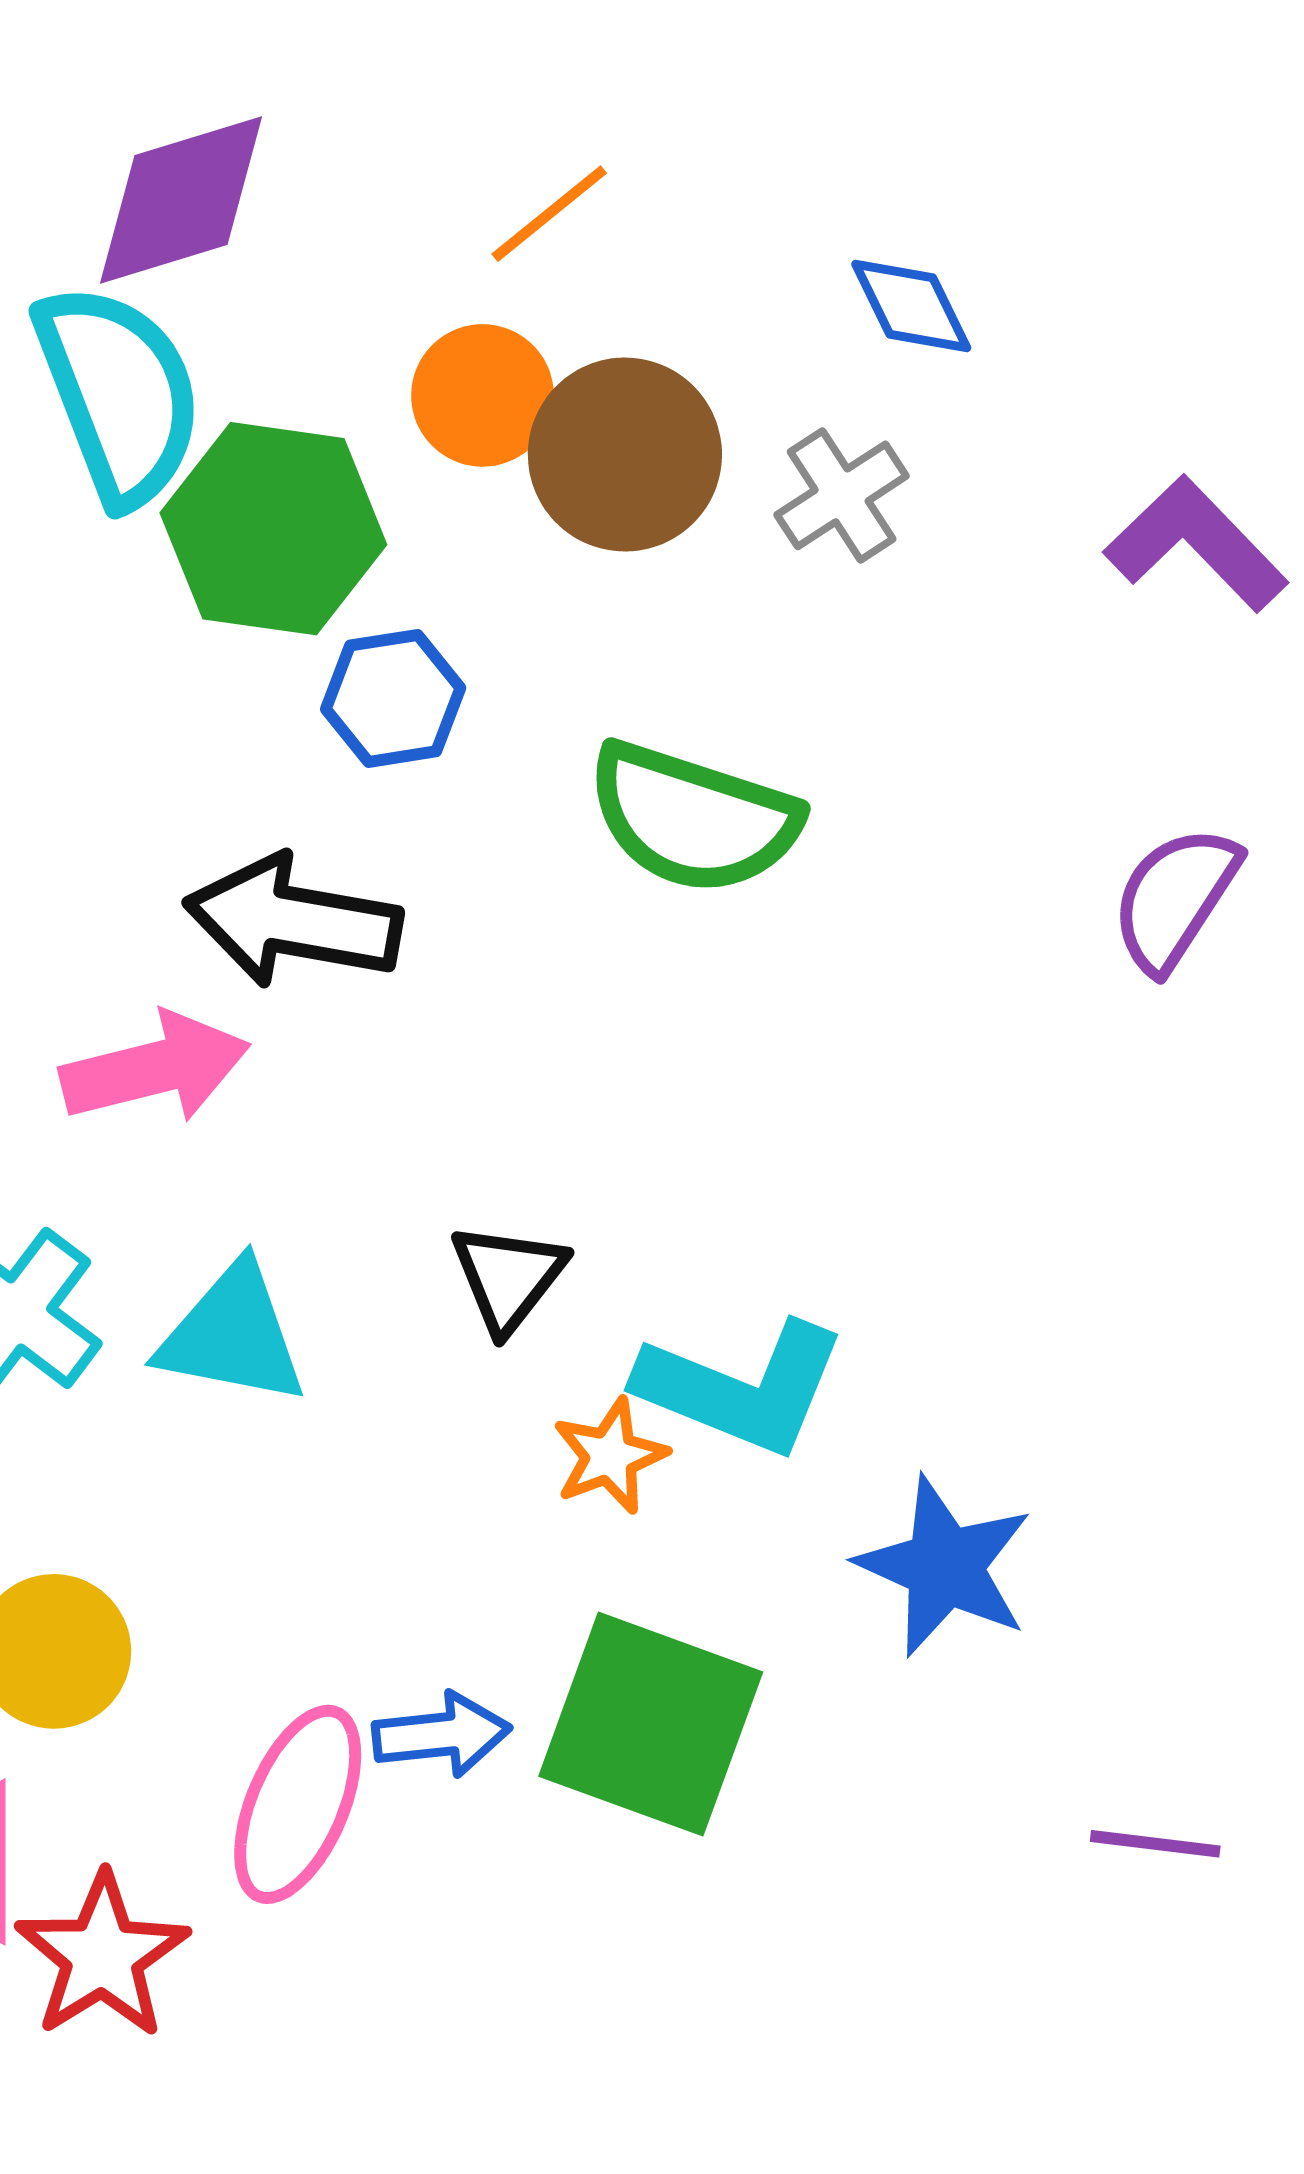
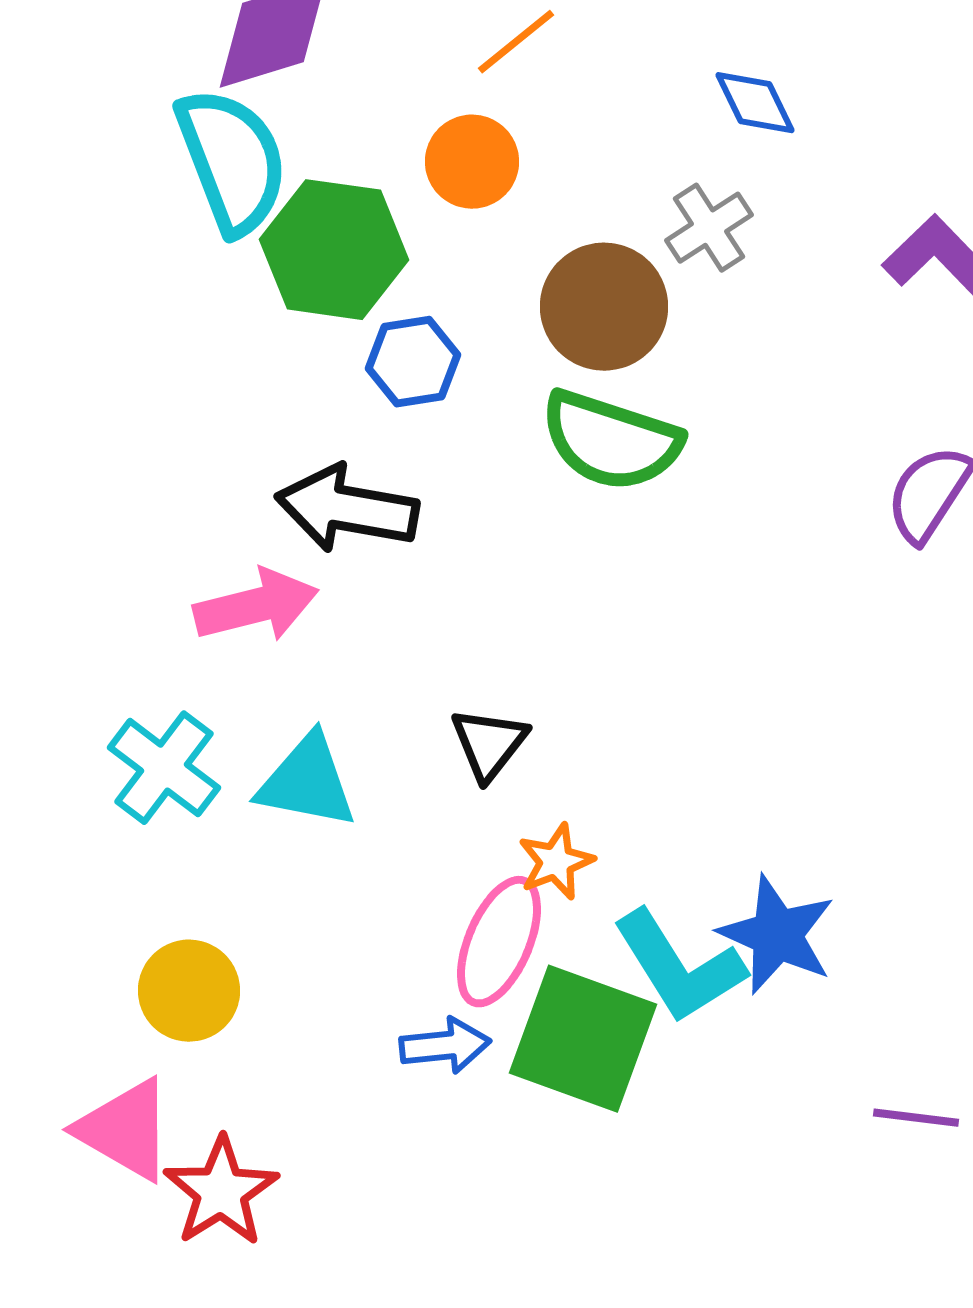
brown circle: (625, 455) -> (604, 307), moved
cyan L-shape: (742, 1388) -> (679, 967), moved, turned 36
pink ellipse: (298, 1804) -> (499, 942), moved

